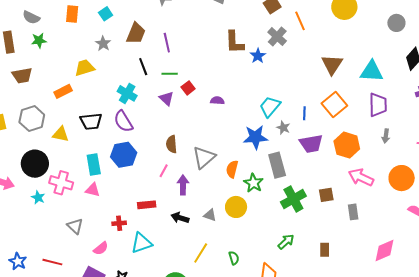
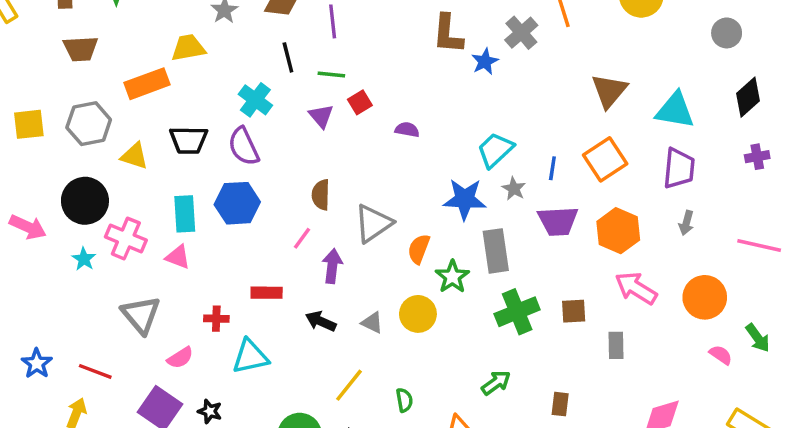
orange rectangle: (63, 91) -> (147, 84), size x1.4
gray triangle: (75, 226) -> (141, 315), size x1.4

